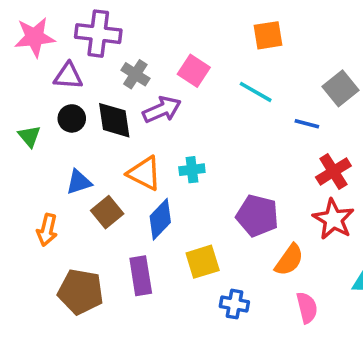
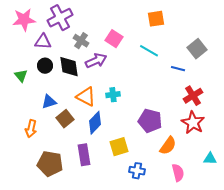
purple cross: (98, 34) -> (60, 18), turned -35

